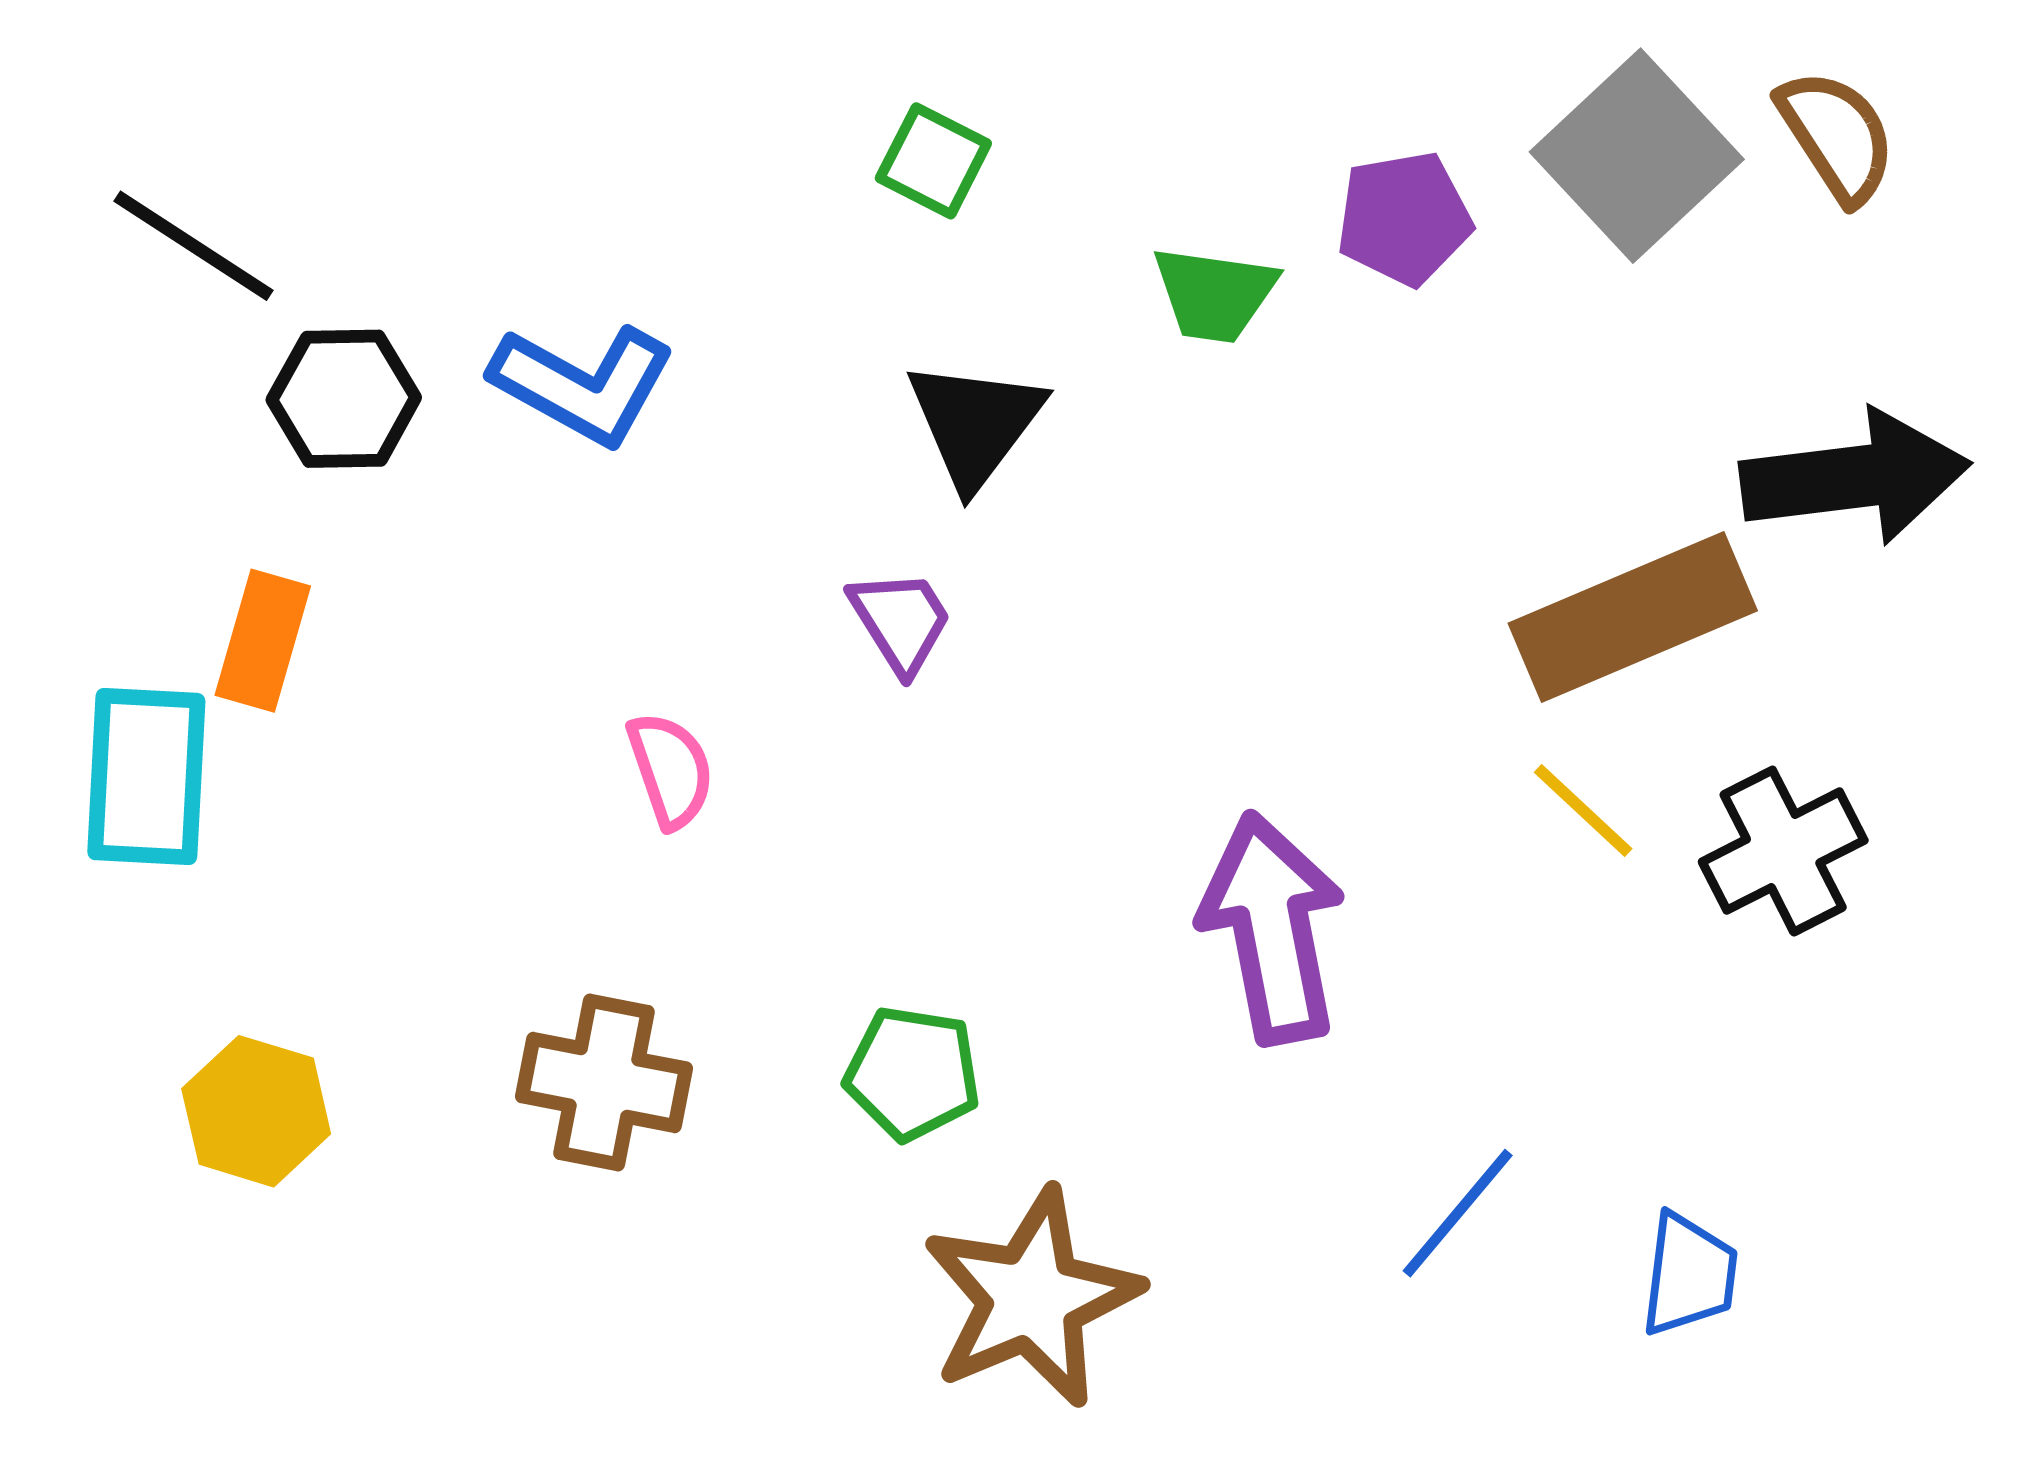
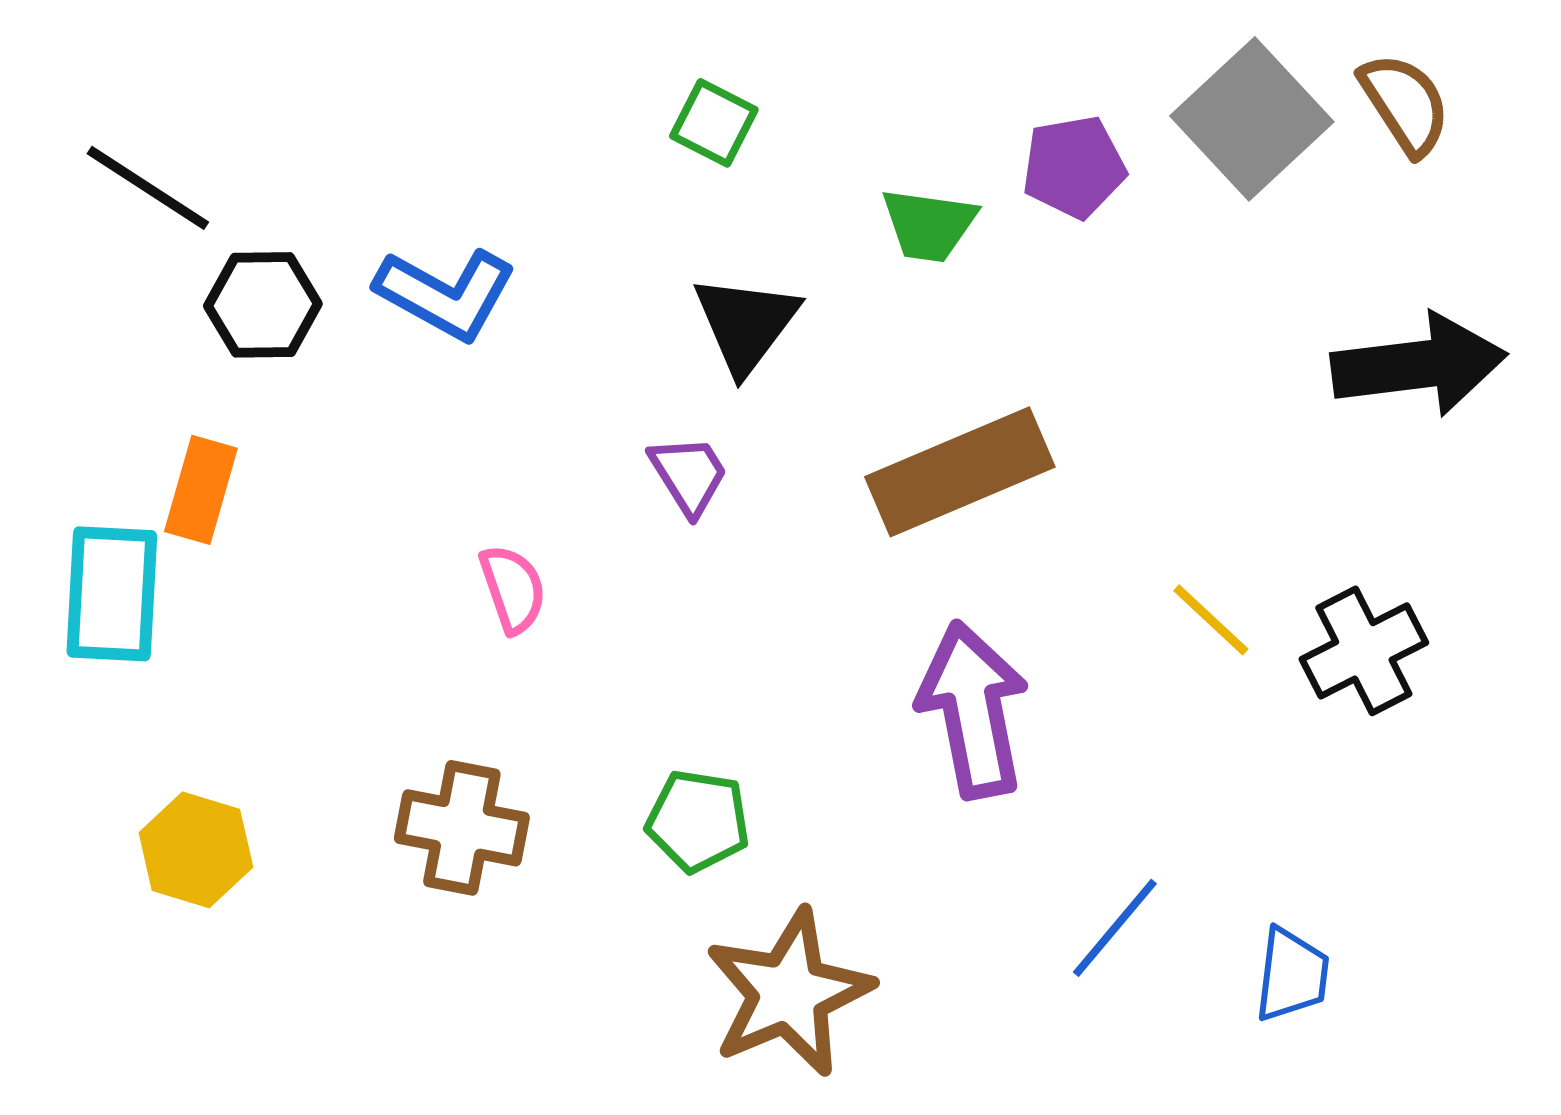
brown rectangle: (1633, 617) -> (960, 472), moved

